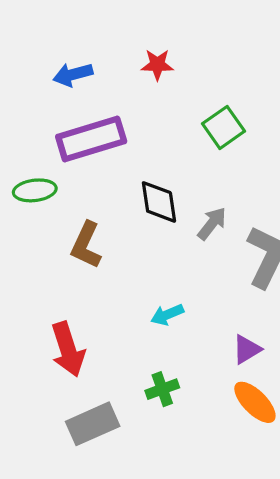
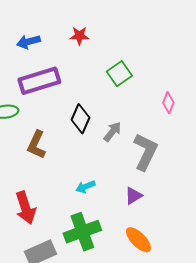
black diamond: (159, 202) -> (80, 119), turned 32
purple triangle: (247, 349) -> (133, 196), moved
green cross: (162, 389) -> (82, 232), size x1.8

